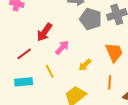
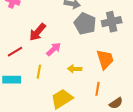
yellow arrow: (85, 65) -> (75, 69), turned 40
yellow line: (50, 71) -> (39, 72), turned 32

